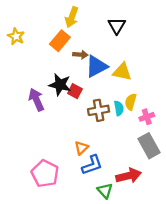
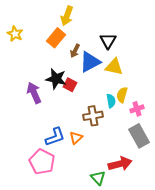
black triangle: (117, 26) -> (108, 41), moved
brown arrow: (80, 55) -> (75, 51), turned 112
brown cross: (99, 110) -> (93, 116), moved
blue L-shape: (92, 165) -> (55, 137), moved

